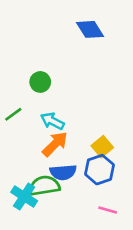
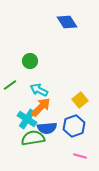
yellow square: (102, 147) -> (80, 100), moved
cyan cross: (24, 196) -> (27, 119), moved

